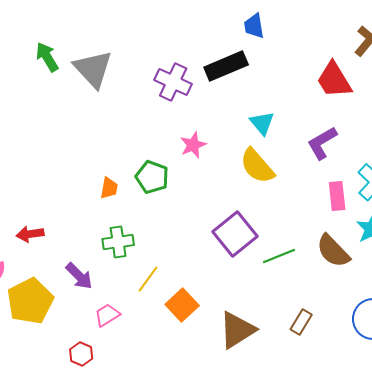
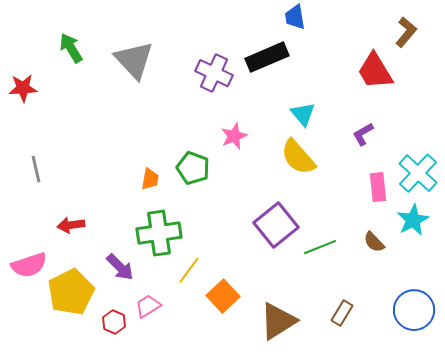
green arrow: (47, 57) -> (71, 48), moved
purple L-shape: (322, 143) -> (363, 134), size x0.7
green cross: (118, 242) -> (159, 233), size x1.4
brown semicircle: (333, 251) -> (374, 242), size x0.6
red hexagon: (81, 354) -> (114, 322), moved

